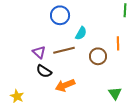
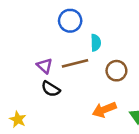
cyan semicircle: (81, 33) -> (96, 43), turned -32
orange arrow: (65, 85) -> (104, 110), moved

